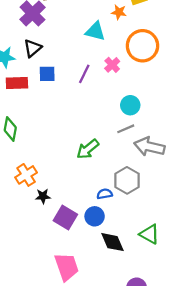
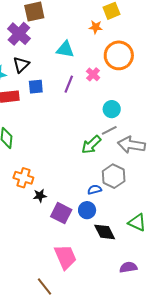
cyan triangle: (95, 31) -> (65, 49), moved
green arrow: (88, 149) -> (91, 145), moved
orange cross: (26, 175) -> (23, 178), turned -36

